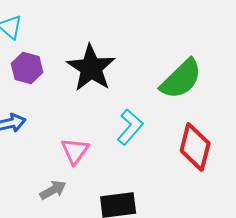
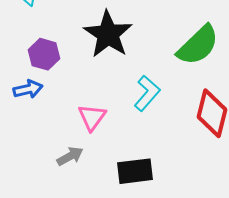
purple hexagon: (27, 68) -> (44, 54), moved

